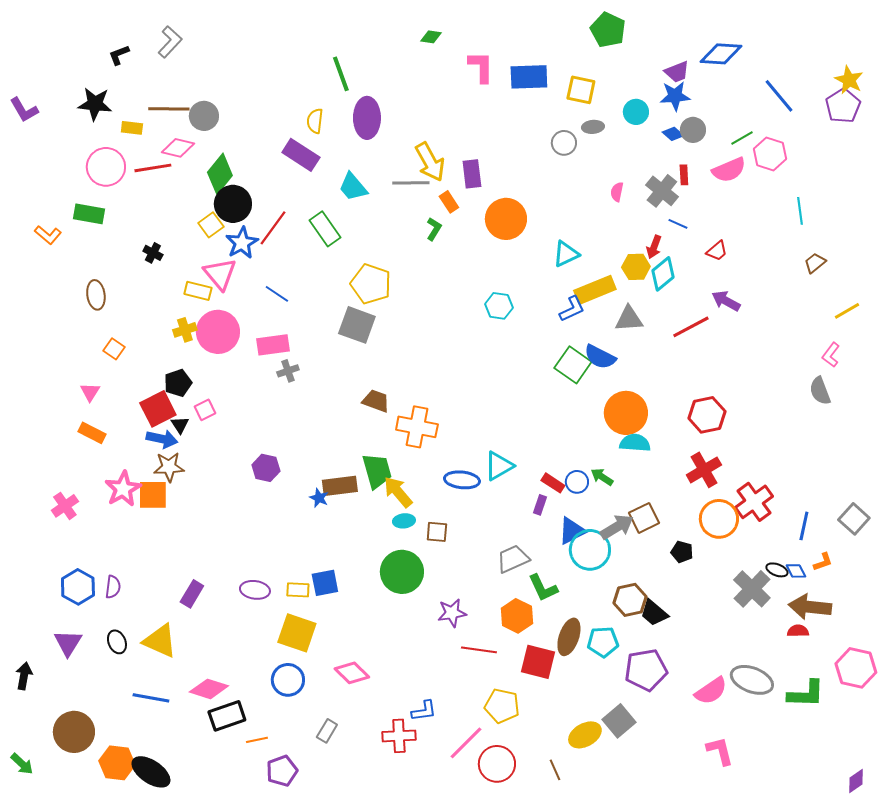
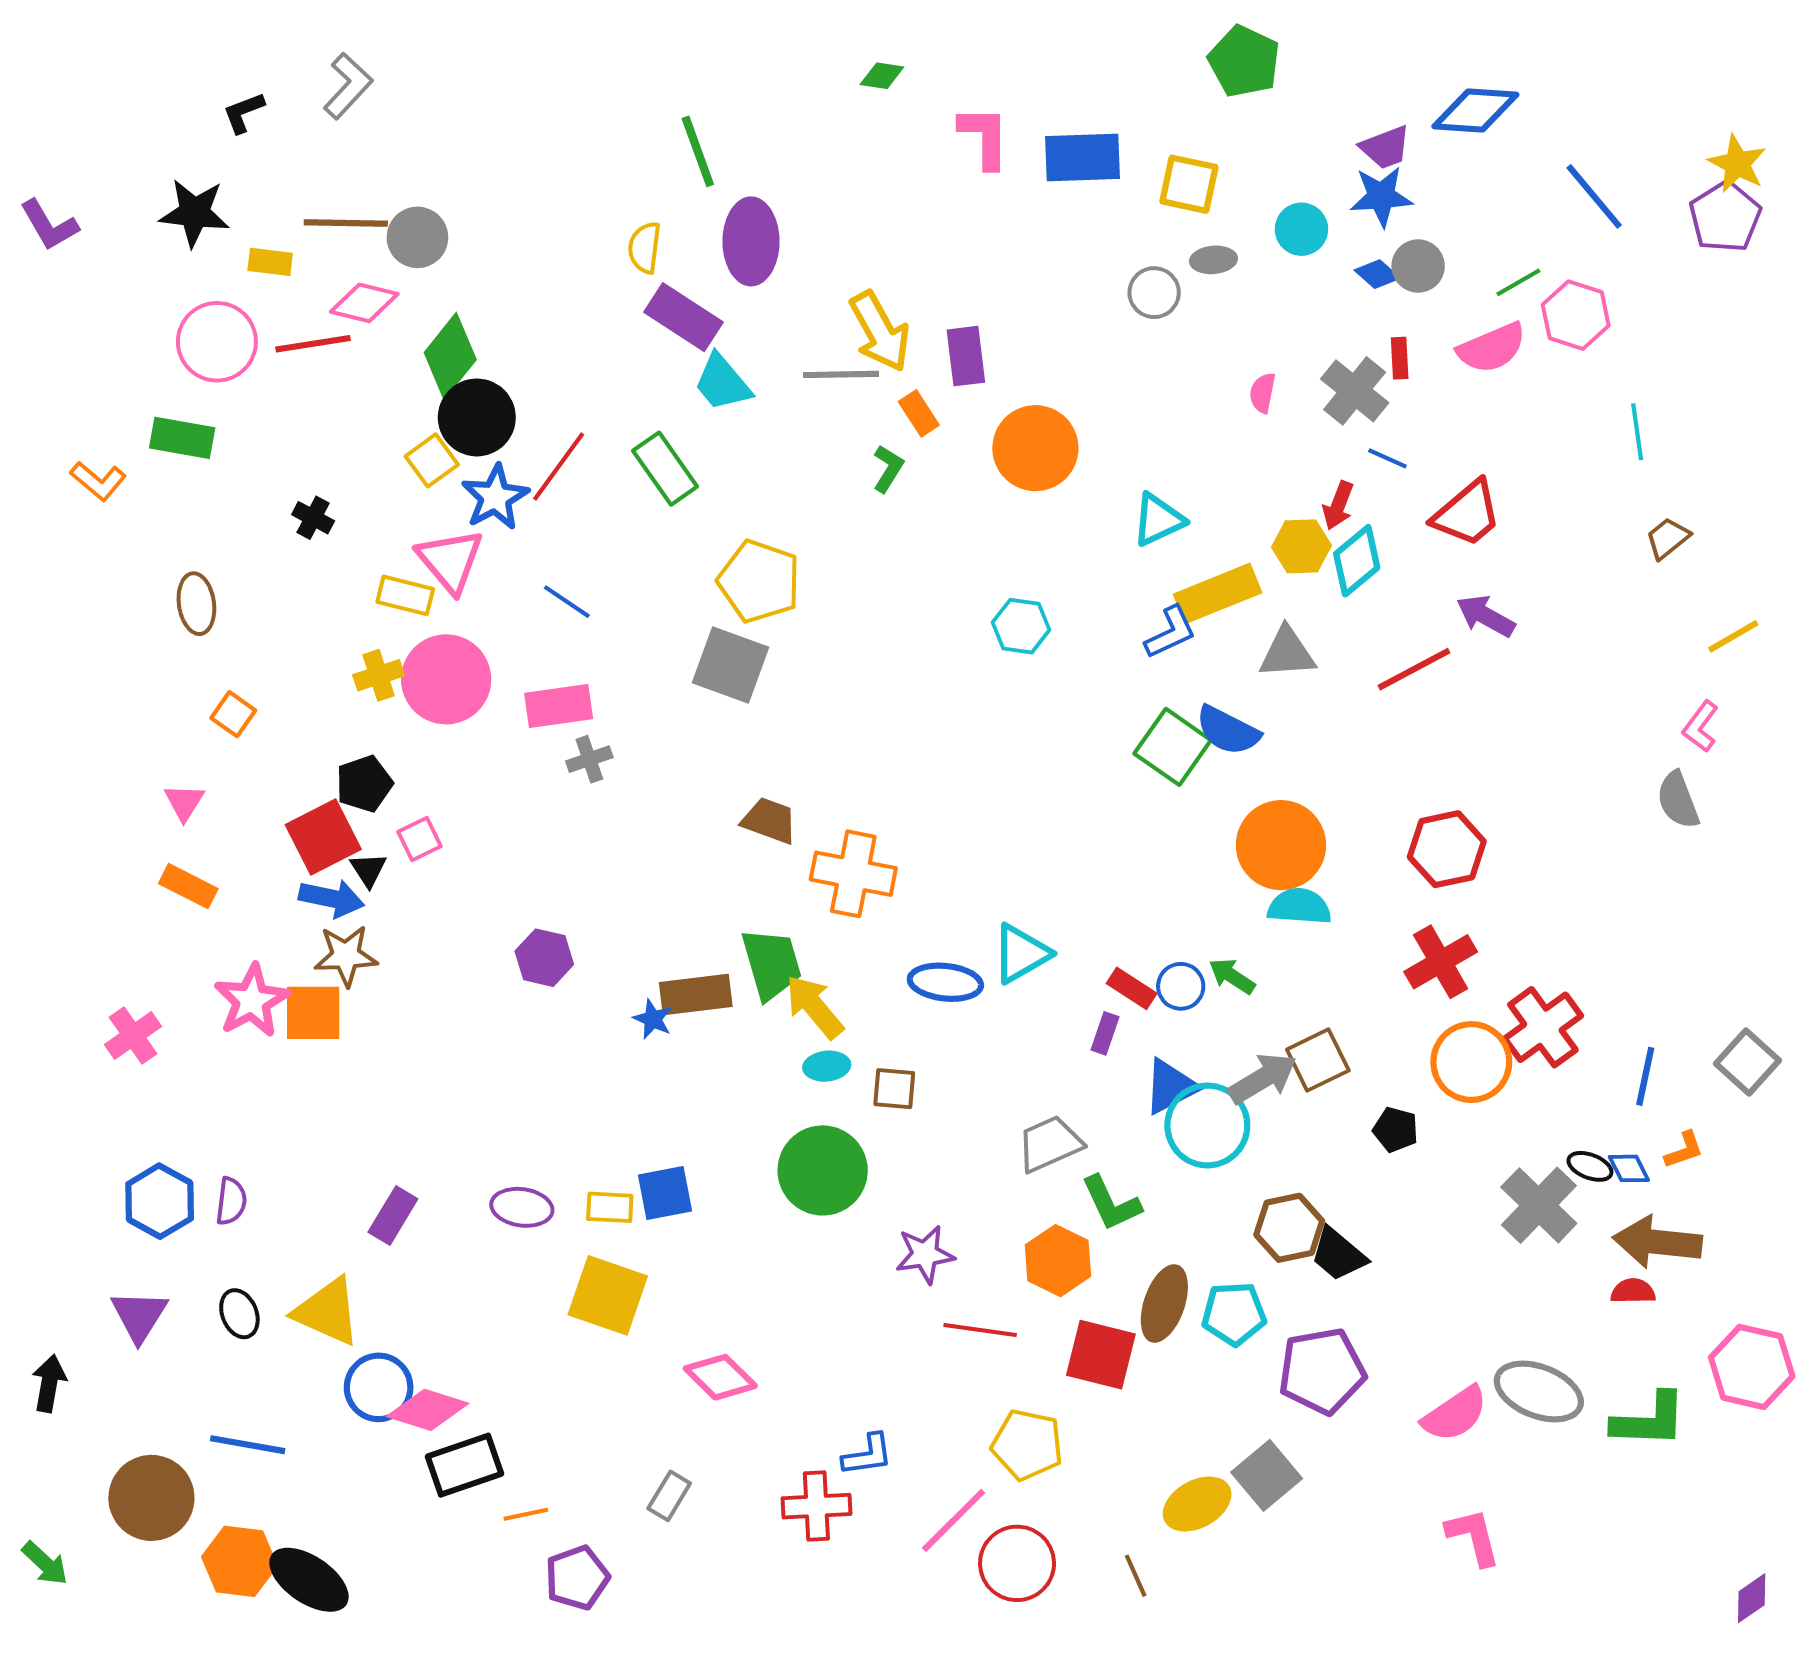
purple rectangle: (301, 155) -> (683, 317), moved
red trapezoid: (717, 251) -> (1467, 514), size x1.6
blue circle: (288, 680) -> (379, 1387), moved
blue line: (151, 698) -> (248, 1445), moved

